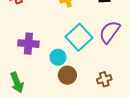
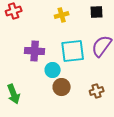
cyan square: (79, 37) -> (73, 51), turned 35
purple cross: (28, 44) -> (35, 51), moved

